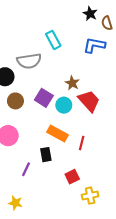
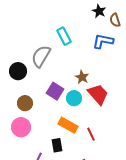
gray semicircle: (29, 61) -> (41, 56), turned 130
brown circle: (15, 101) -> (25, 103), moved
red line: (82, 143) -> (91, 134), turned -40

